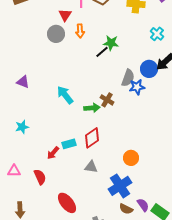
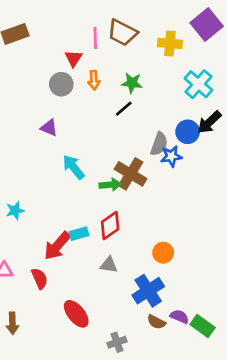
cyan cross: (157, 34) -> (198, 84), size x1.5
green star: (111, 43) -> (132, 83), moved
purple triangle: (23, 82) -> (49, 128), moved
brown cross: (107, 100) -> (131, 174), size x1.6
red arrow: (53, 153) -> (57, 246), size x1.6
purple semicircle: (143, 205) -> (179, 317), turned -32

